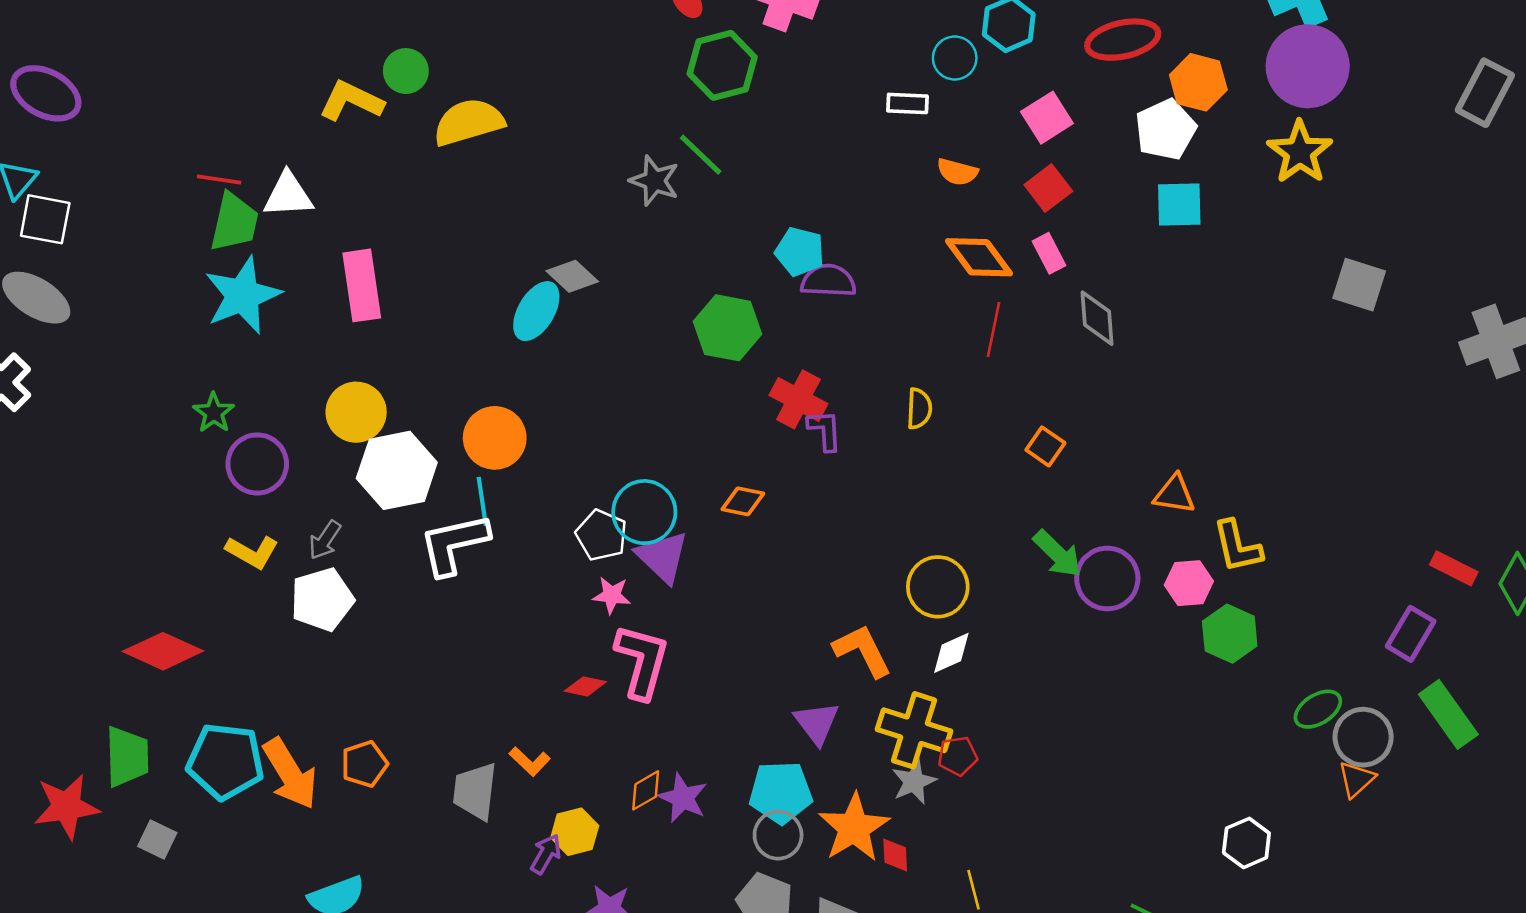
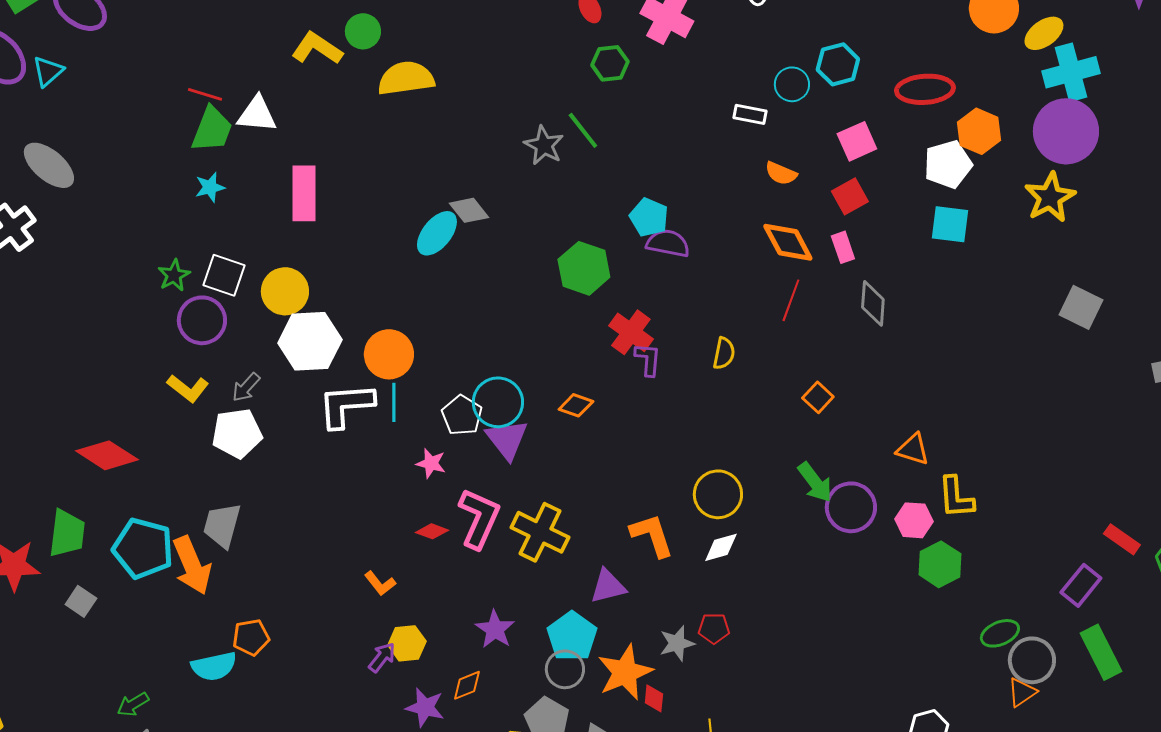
green hexagon: (722, 65) -> (610, 63), size x0.7
white square: (45, 219) -> (224, 275), moved
cyan star: (243, 295) -> (210, 187), size x0.5
orange circle: (495, 438) -> (389, 354), moved
cyan line: (482, 501) -> (394, 402), moved
pink star: (612, 595) -> (431, 463), moved
purple triangle: (817, 723) -> (608, 586), turned 45
yellow cross: (914, 730) -> (540, 532), moved
orange pentagon: (364, 764) -> (251, 637), moved
orange diamond: (646, 790) -> (467, 685), moved
gray trapezoid: (475, 791) -> (222, 525), moved
cyan pentagon: (781, 792) -> (572, 636), turned 30

